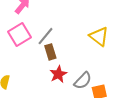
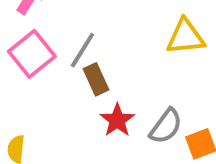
yellow triangle: (99, 36) -> (186, 37), turned -35

